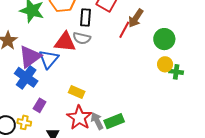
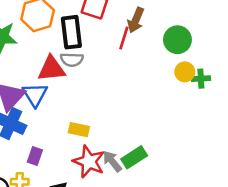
black rectangle: (85, 18) -> (71, 32), size x1.4

